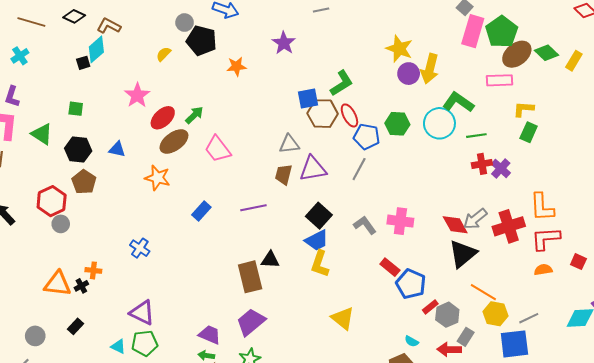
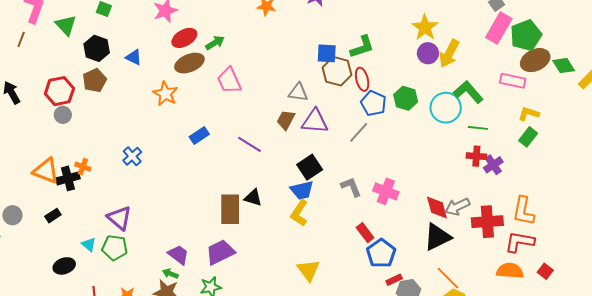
purple line: (253, 208) -> (249, 144), turned 30
orange semicircle: (543, 270) -> (510, 271), size x1.5
black cross: (81, 286) -> (68, 178), size x1.6

